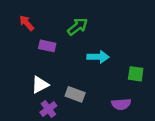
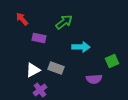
green square: (136, 74) -> (112, 61), turned -32
gray rectangle: (75, 94) -> (56, 68), moved
purple semicircle: (121, 104) -> (94, 79), moved

